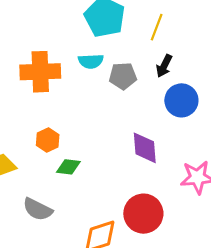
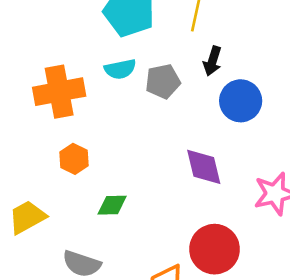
orange hexagon: (48, 140) -> (74, 159), moved

